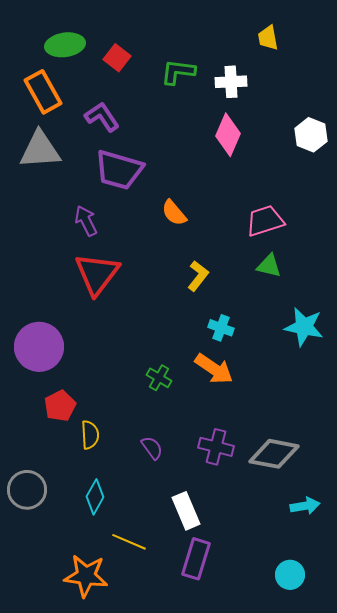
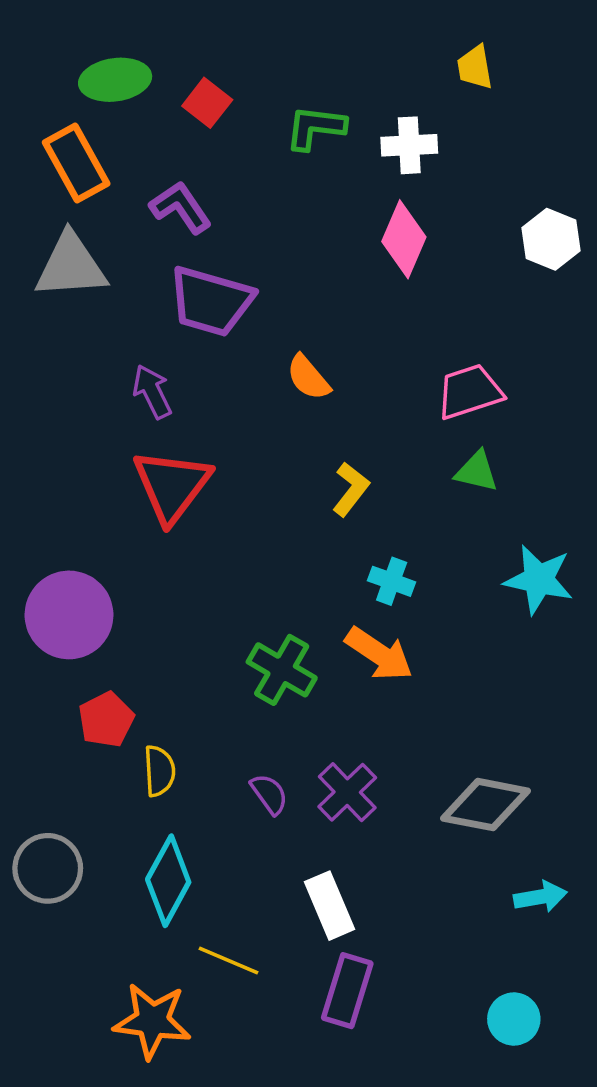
green cross: (159, 378) -> (282, 670), size x1.5
purple cross: (216, 447) -> (347, 792), moved, turned 32
cyan diamond: (95, 497) -> (168, 881), size x1.4

